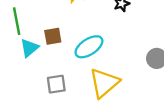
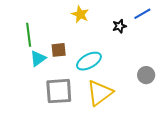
gray square: (56, 84) -> (59, 91), size x1.6

